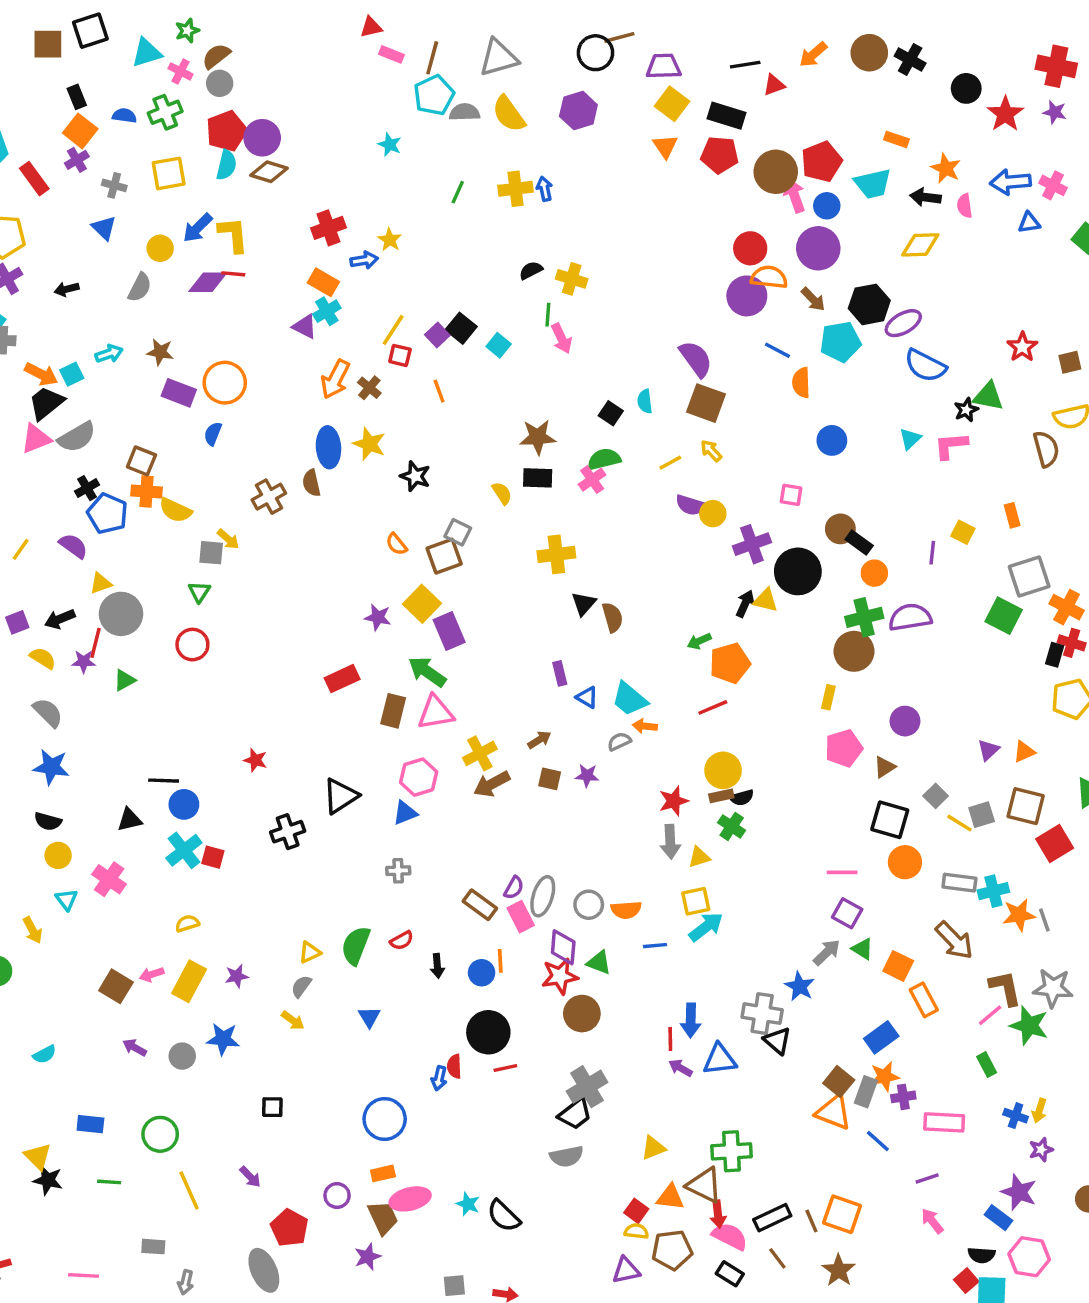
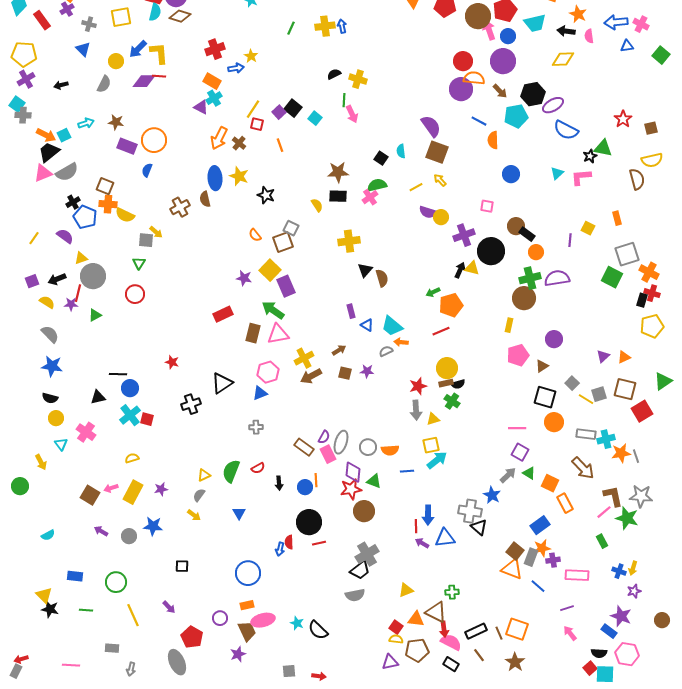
green cross: (732, 1151) -> (452, 592), size x0.6

